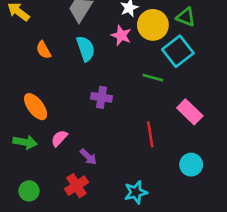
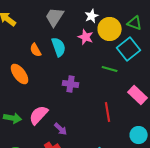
orange semicircle: (43, 50) -> (36, 50), moved
orange ellipse: (36, 107) -> (20, 74), moved
pink semicircle: (59, 138) -> (39, 115), size x1.5

